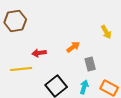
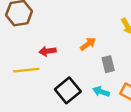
cyan arrow: (84, 87) -> (101, 92), turned -88

